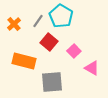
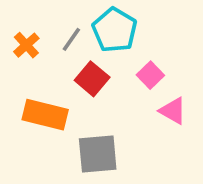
pink square: (74, 51) -> (150, 75), moved
pink triangle: (92, 68) -> (173, 111), moved

